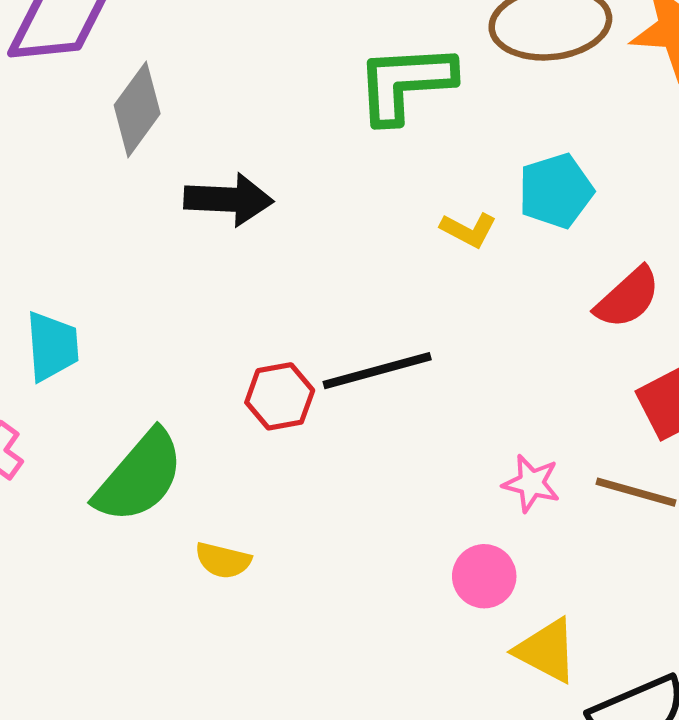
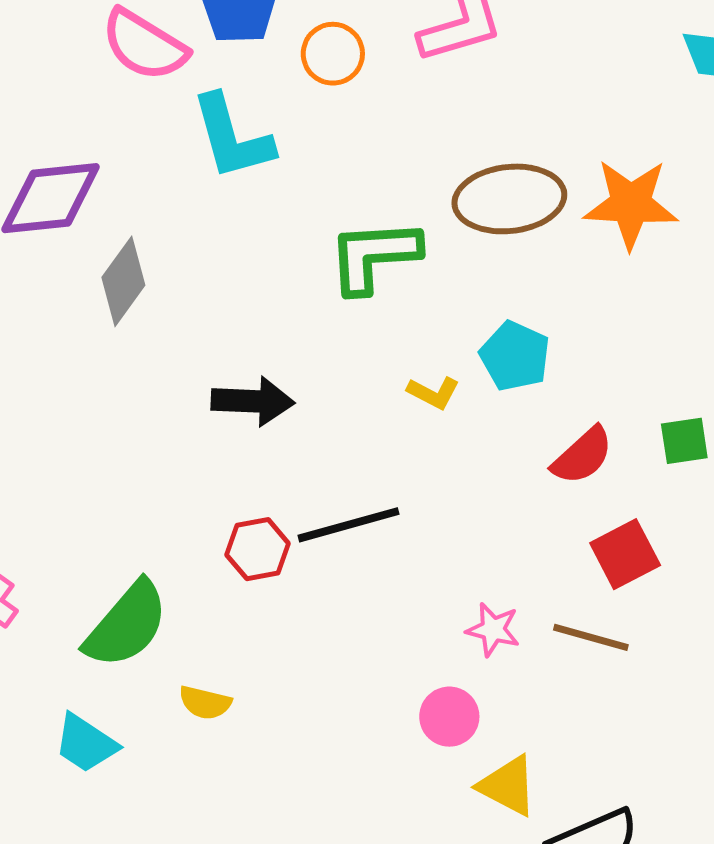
cyan pentagon: (556, 191) -> (515, 356), turned -30
black arrow: (229, 199) -> (253, 401), moved
cyan trapezoid: (52, 346) -> (86, 743), moved, turned 128

